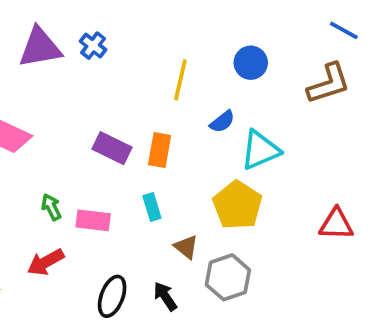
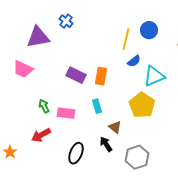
purple triangle: (40, 47) -> (38, 37), moved
yellow line: (180, 80) -> (126, 39), moved
gray hexagon: (228, 277) -> (137, 157), moved
black arrow: (165, 296) -> (106, 144), moved

